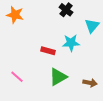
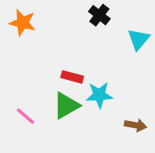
cyan star: (71, 43) -> (99, 95), moved
green triangle: (58, 77) -> (66, 106), moved

